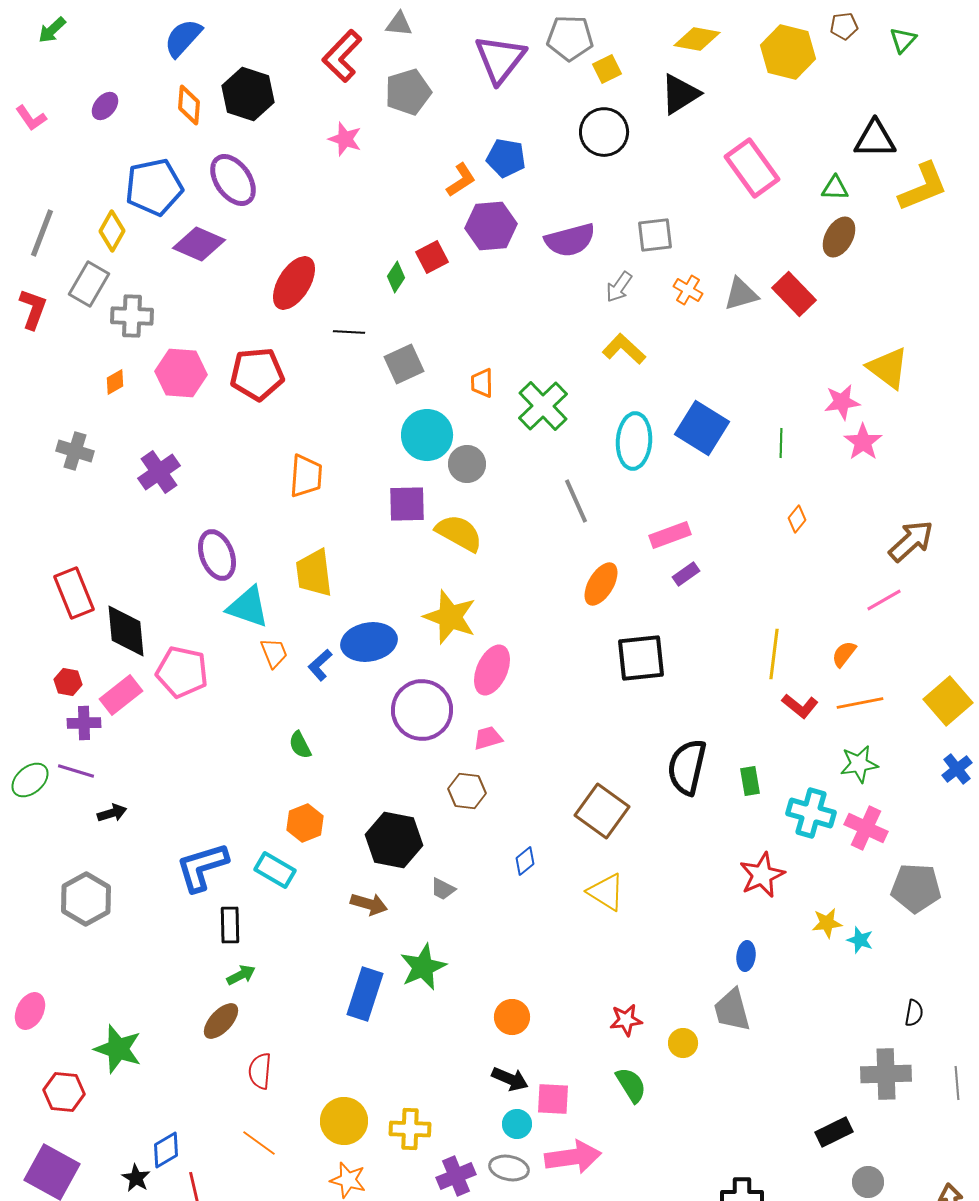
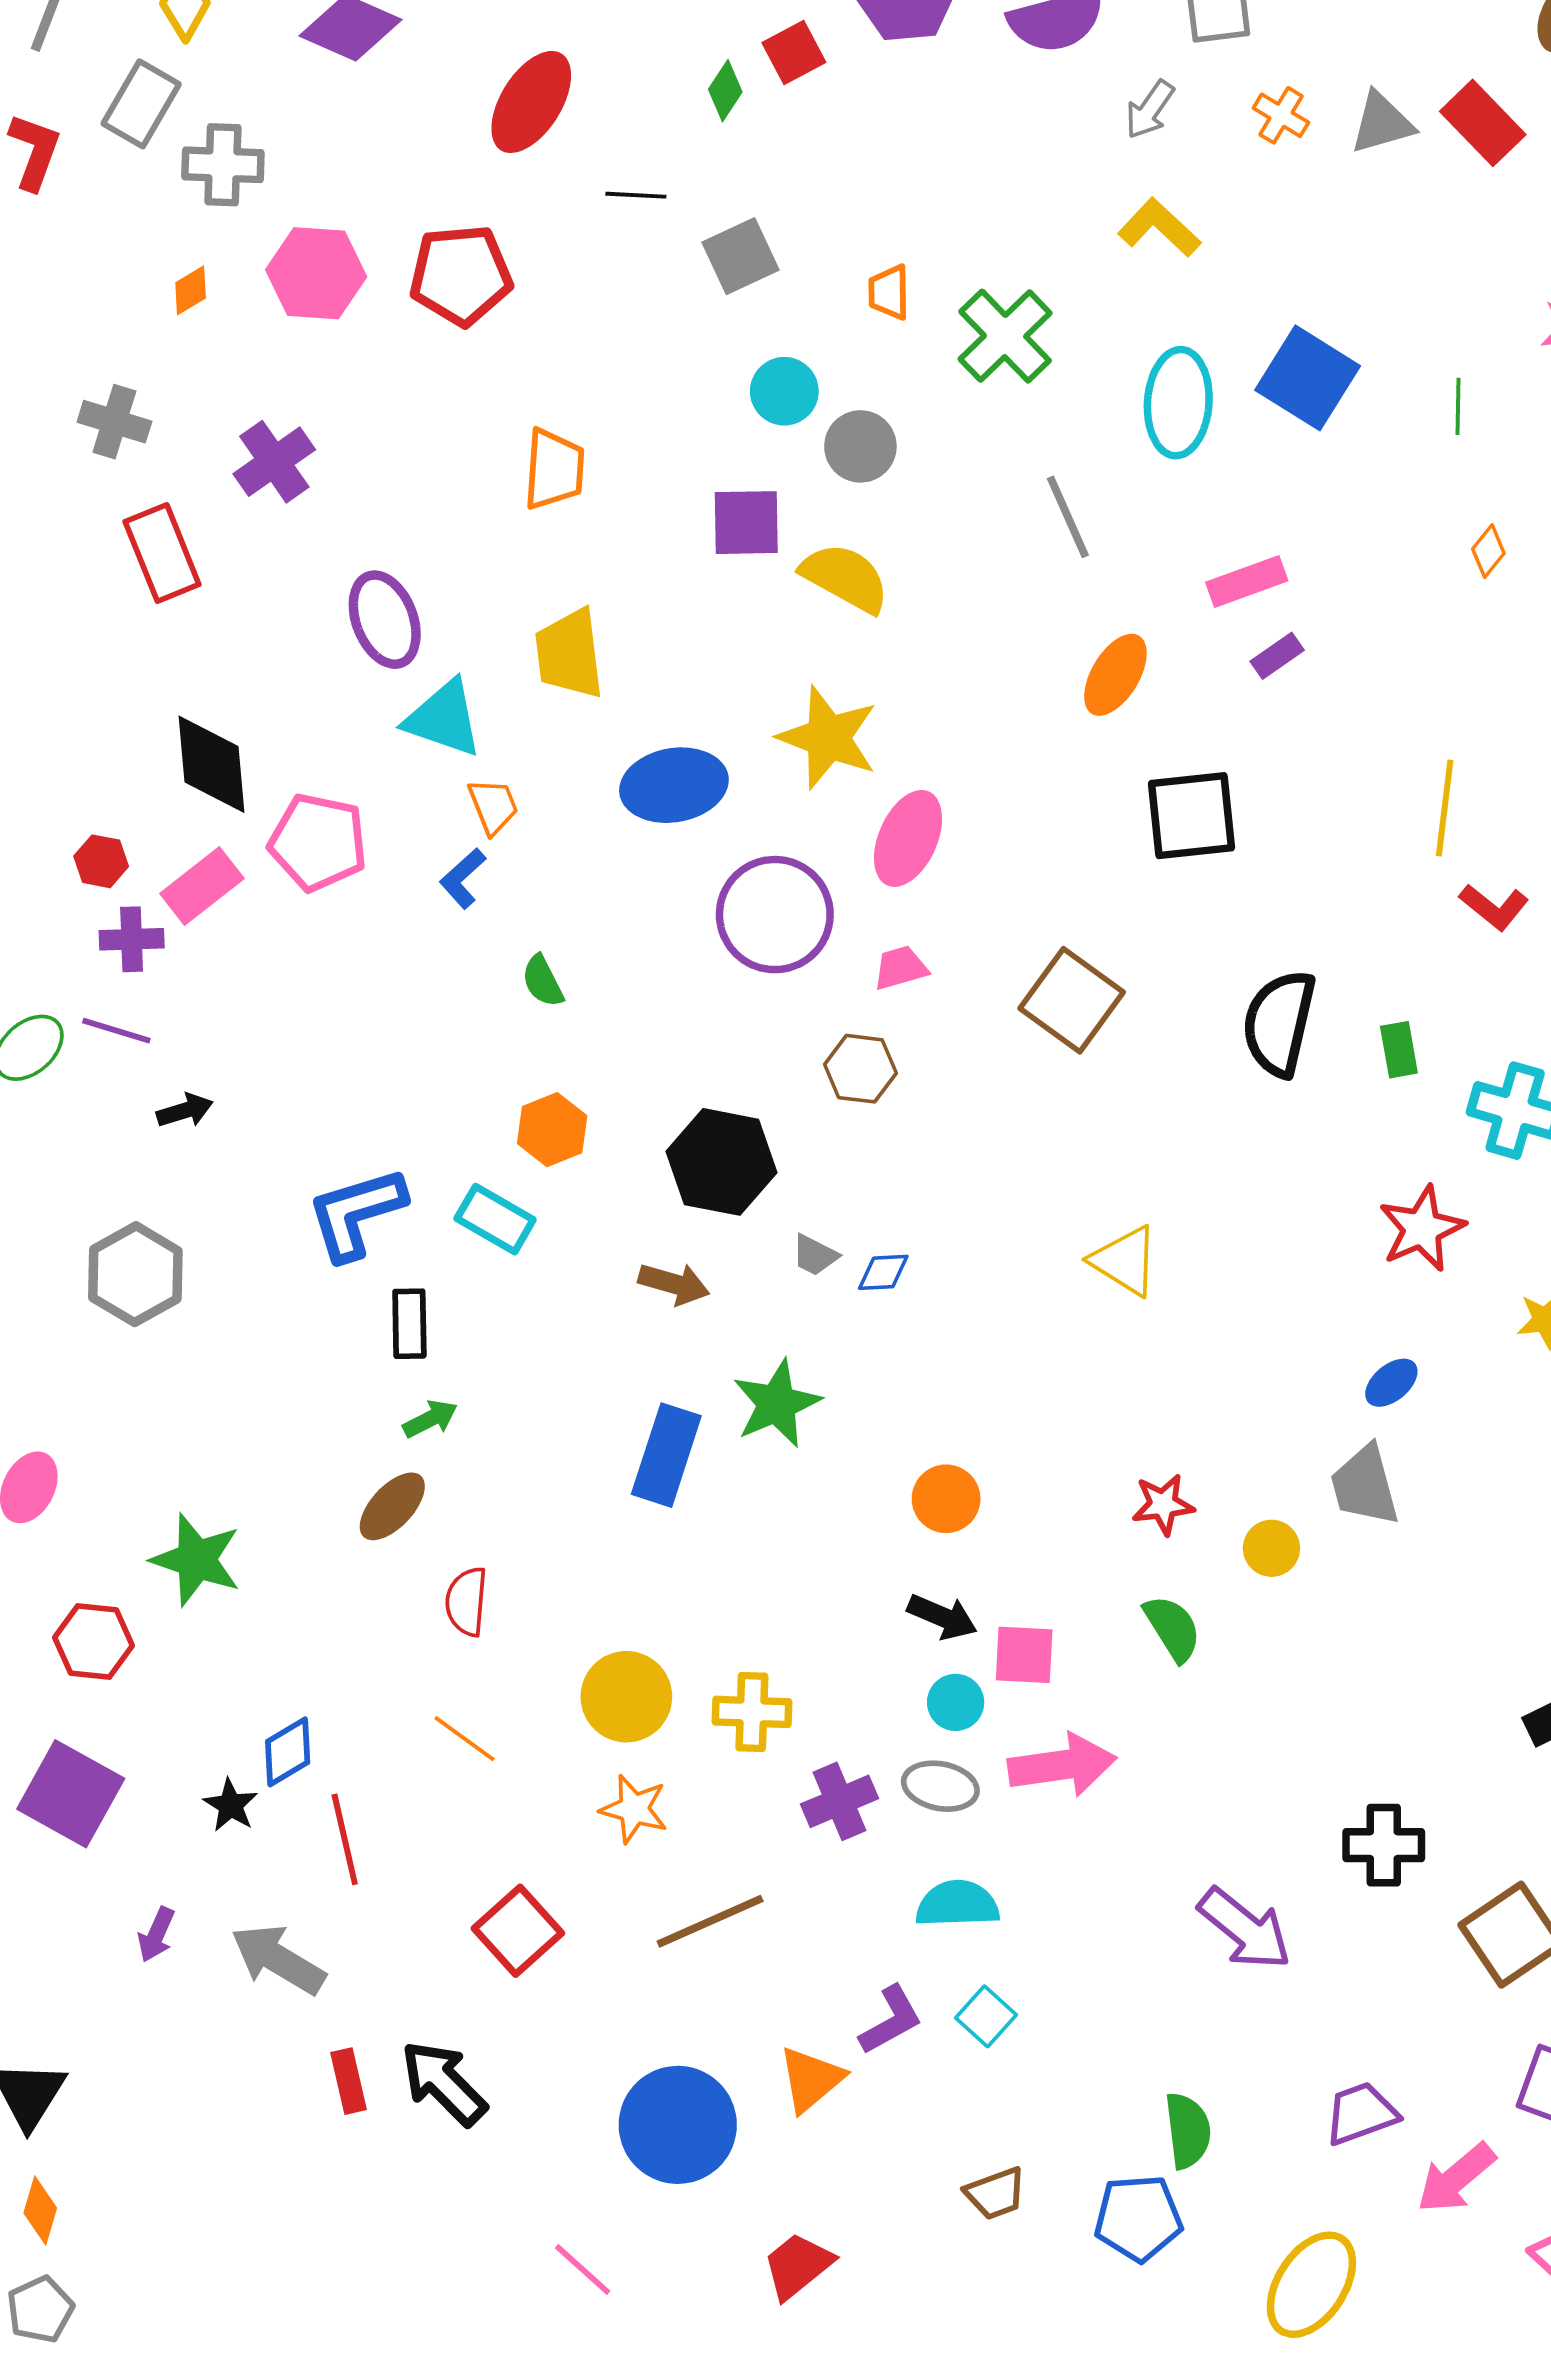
cyan circle: (427, 435) -> (784, 391), size x0.7
red rectangle: (74, 593) -> (162, 553), moved
blue L-shape: (320, 665) -> (463, 878), moved
brown square: (602, 811) -> (1072, 1000), moved
blue diamond: (525, 861) -> (883, 1272), moved, turned 36
blue ellipse: (746, 956) -> (1391, 1383), turned 44

